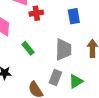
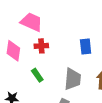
red cross: (36, 13) -> (41, 46), moved

